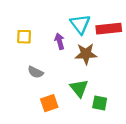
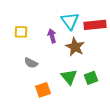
brown star: (86, 54) -> (75, 47), turned 30
green square: (100, 103) -> (91, 78), moved, turned -32

